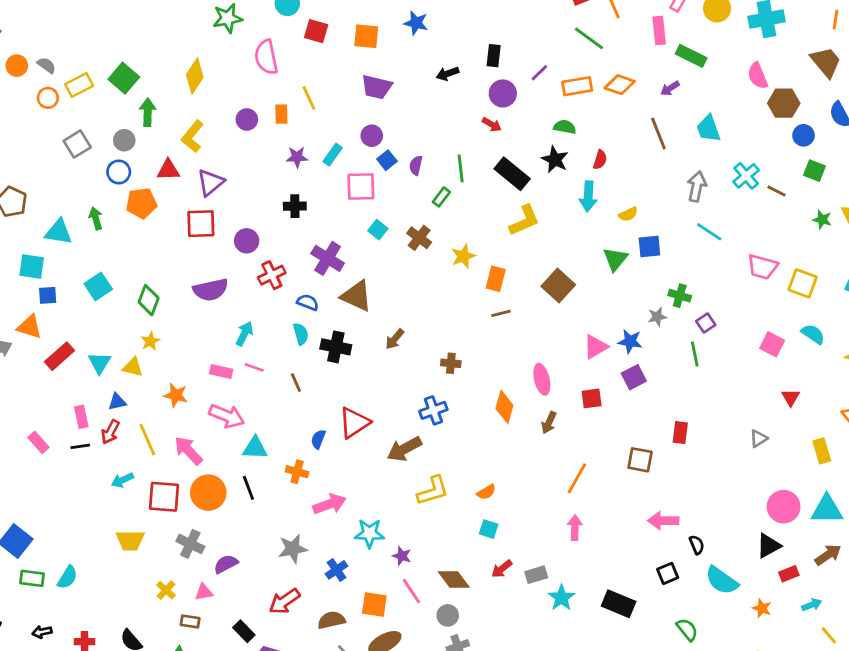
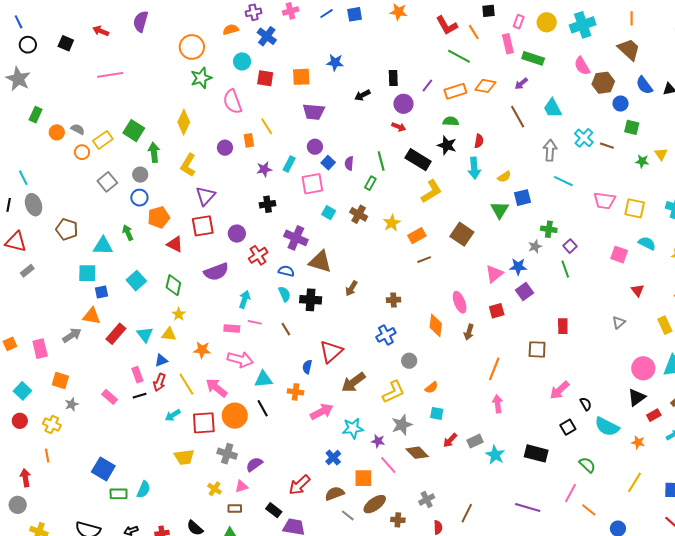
red triangle: (168, 170) -> (175, 244), moved, turned 36
orange rectangle: (496, 279) -> (417, 236), turned 54
brown arrow: (404, 449) -> (353, 382), moved
pink arrow: (663, 521) -> (560, 390), turned -35
gray star: (293, 549) -> (402, 425), moved
gray circle: (448, 615) -> (409, 361), moved

